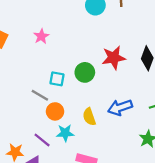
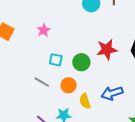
cyan square: (57, 79) -> (56, 60), moved
orange circle: (55, 111) -> (69, 85), moved

